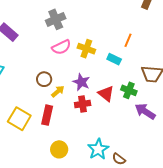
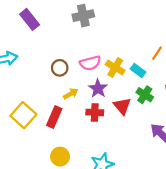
pink semicircle: (61, 47) -> (90, 63), moved
yellow cross: (86, 49) -> (115, 67), moved
brown circle: (44, 79) -> (60, 68), moved
green cross: (129, 90) -> (145, 95), moved

